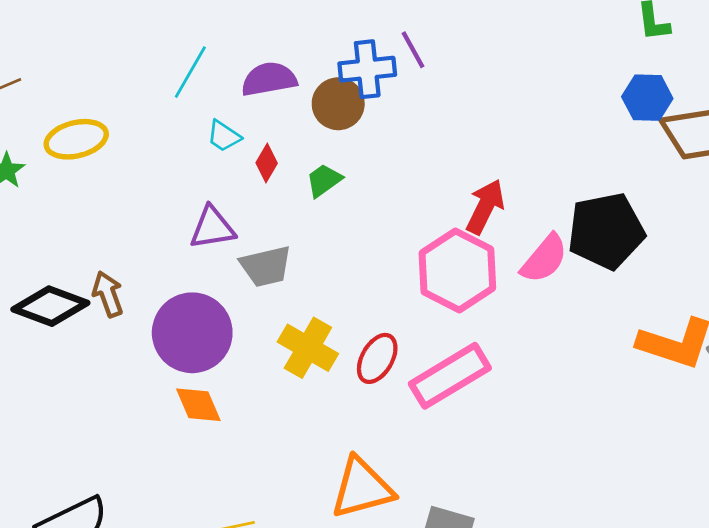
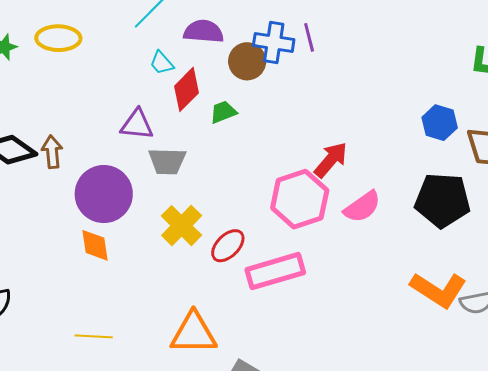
blue hexagon: (647, 98) -> (440, 123), moved
red diamond: (267, 163) -> (187, 89), size x1.6
black pentagon: (606, 231) -> (443, 200), moved

